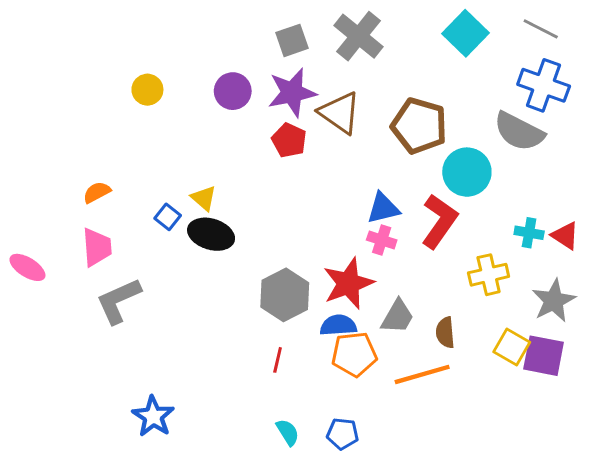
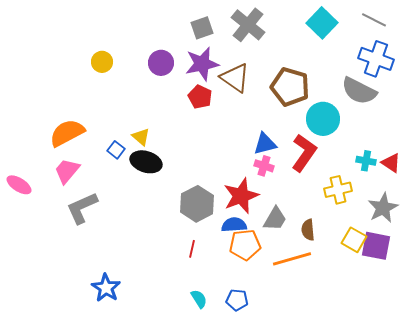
orange semicircle: (97, 192) -> (67, 133), size x1.8
pink trapezoid: (97, 247) -> (67, 171), turned -136

